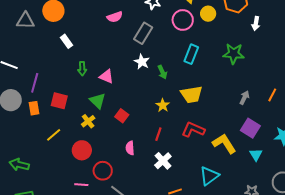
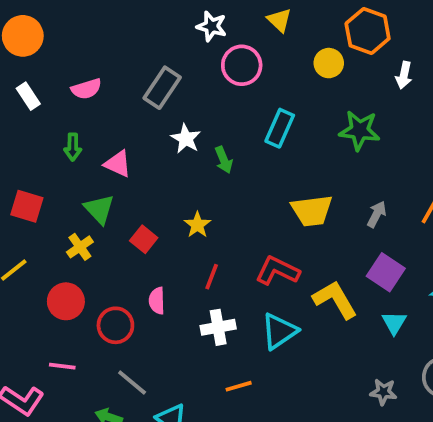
yellow circle: (208, 14) -> (329, 63), moved
pink semicircle: (115, 17) -> (86, 89), moved
pink circle: (183, 20) -> (242, 65), moved
gray rectangle: (143, 33) -> (162, 88), moved
white rectangle: (67, 41) -> (28, 96), moved
yellow trapezoid: (192, 94) -> (312, 211), moved
yellow star: (163, 105) -> (197, 225), moved
white cross: (163, 161) -> (218, 327), turned 30
red circle: (103, 171) -> (115, 325), moved
cyan triangle: (209, 176) -> (279, 331), moved

